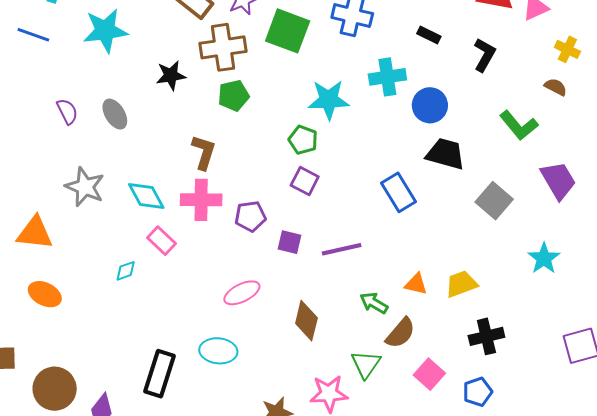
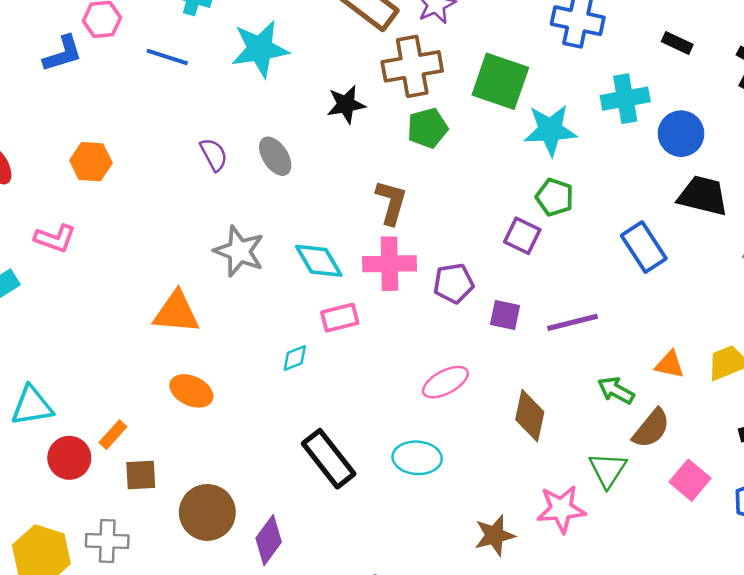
green square: (288, 31) -> (500, 81), moved
green pentagon: (303, 140) -> (555, 197), moved
pink rectangle: (161, 241) -> (340, 318), turned -56
black rectangle: (160, 374) -> (329, 459), moved, turned -54

